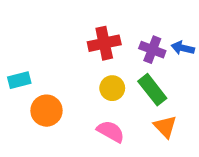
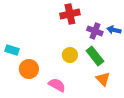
red cross: (104, 43) -> (70, 14), moved
cyan rectangle: (19, 80) -> (12, 50), turned 32
pink semicircle: (111, 131) -> (57, 85), moved

